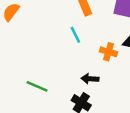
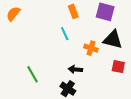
green line: (37, 86) -> (32, 74), turned 36

